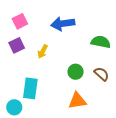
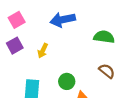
green circle: (76, 72) -> (67, 81), moved

